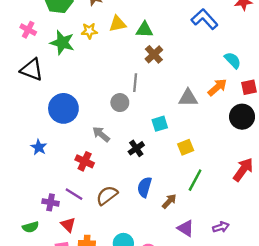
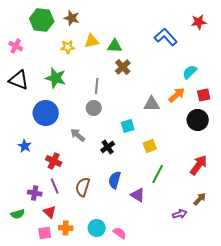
green star: (62, 43) -> (56, 78), moved
cyan semicircle: (233, 60) -> (190, 72), turned -91
gray line: (135, 83) -> (97, 86), moved
red cross: (85, 161) -> (54, 161), moved
purple line: (74, 194) -> (55, 186), turned 35
brown semicircle: (107, 195) -> (83, 187), turned -36
brown arrow: (169, 201) -> (200, 199), moved
purple triangle: (186, 228) -> (138, 195), moved

